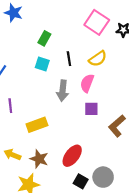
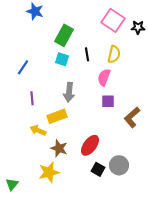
green rectangle: (44, 38) -> (64, 35), size x1.5
yellow semicircle: (98, 59) -> (114, 54), turned -42
gray arrow: (63, 91) -> (69, 92), moved
yellow arrow: (12, 155) -> (38, 130), moved

